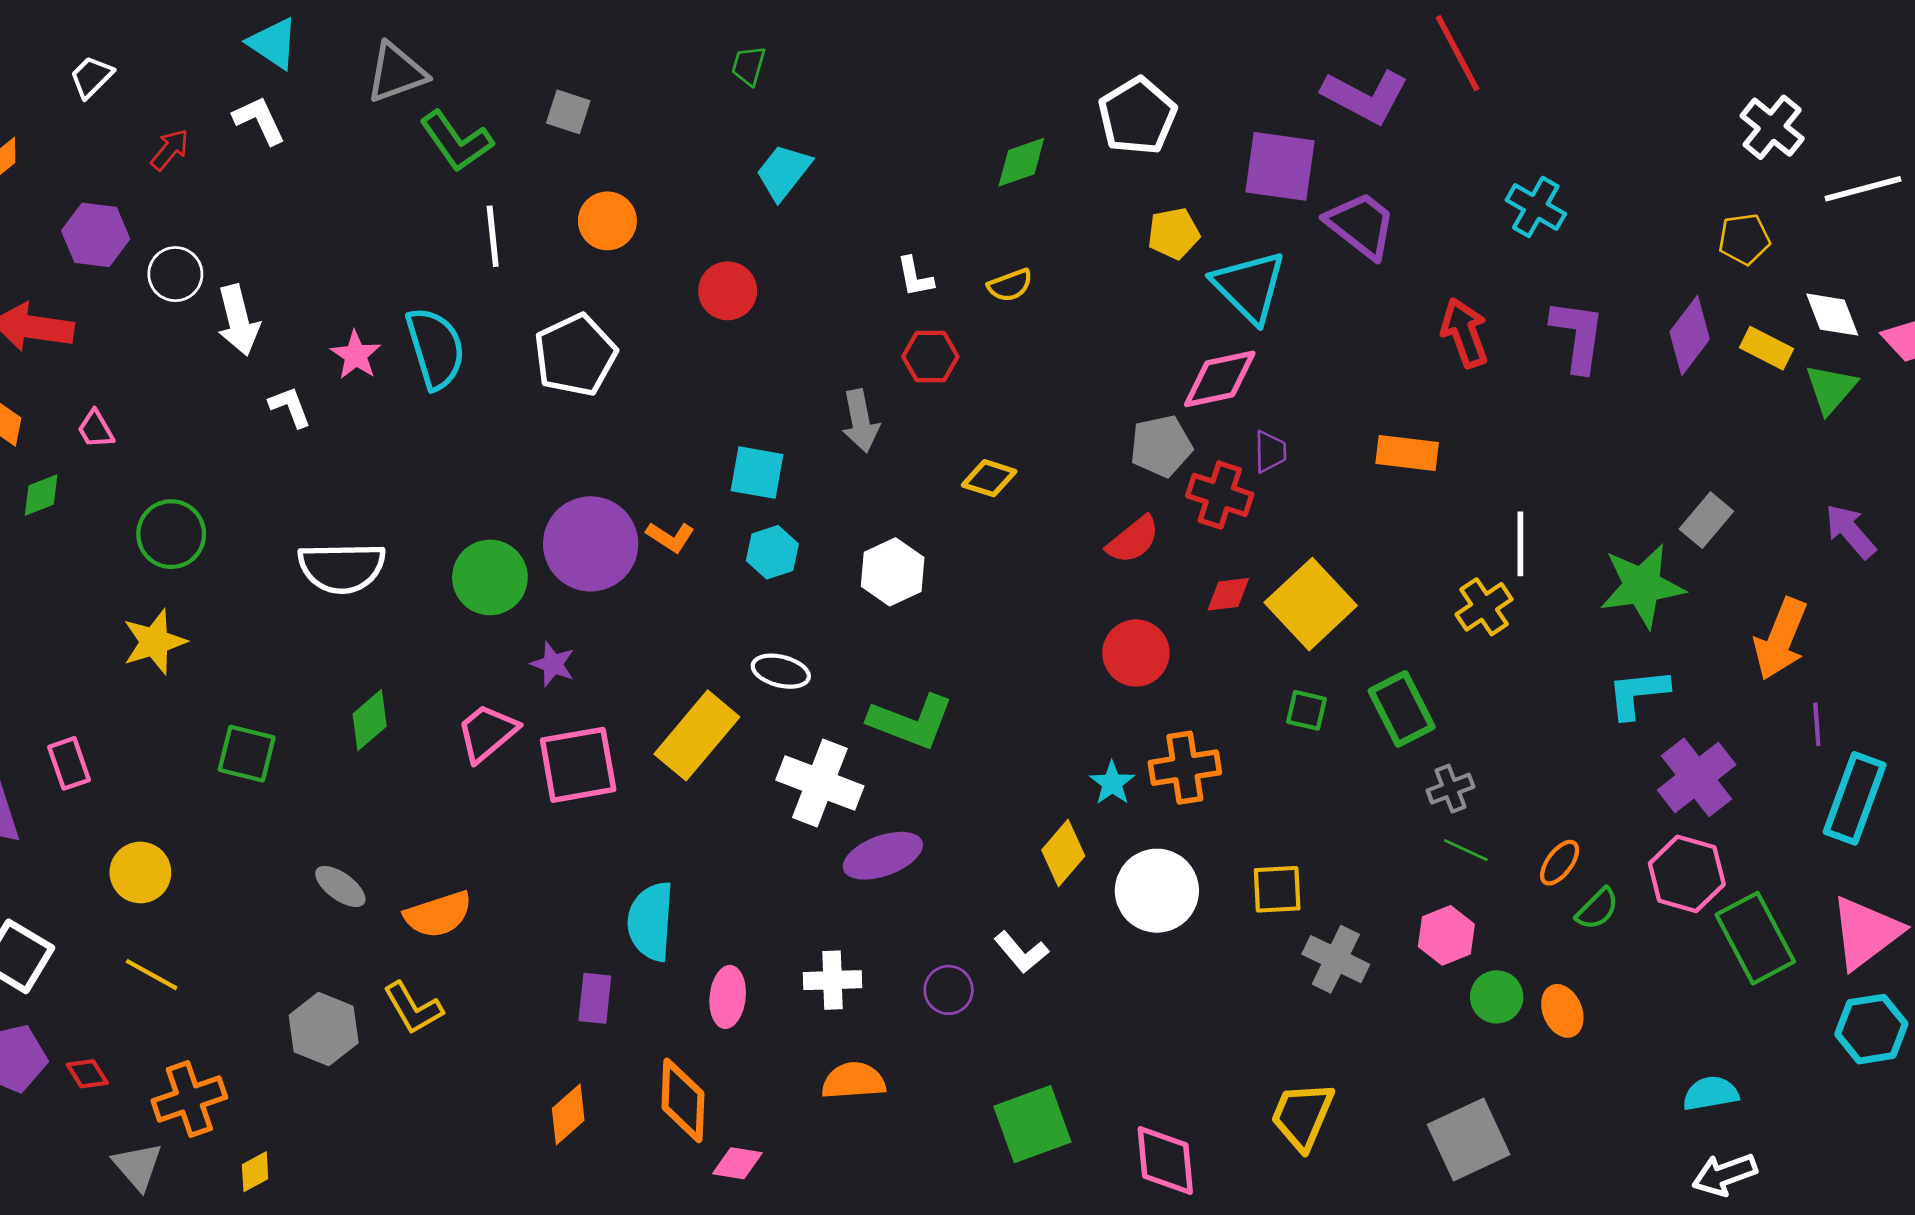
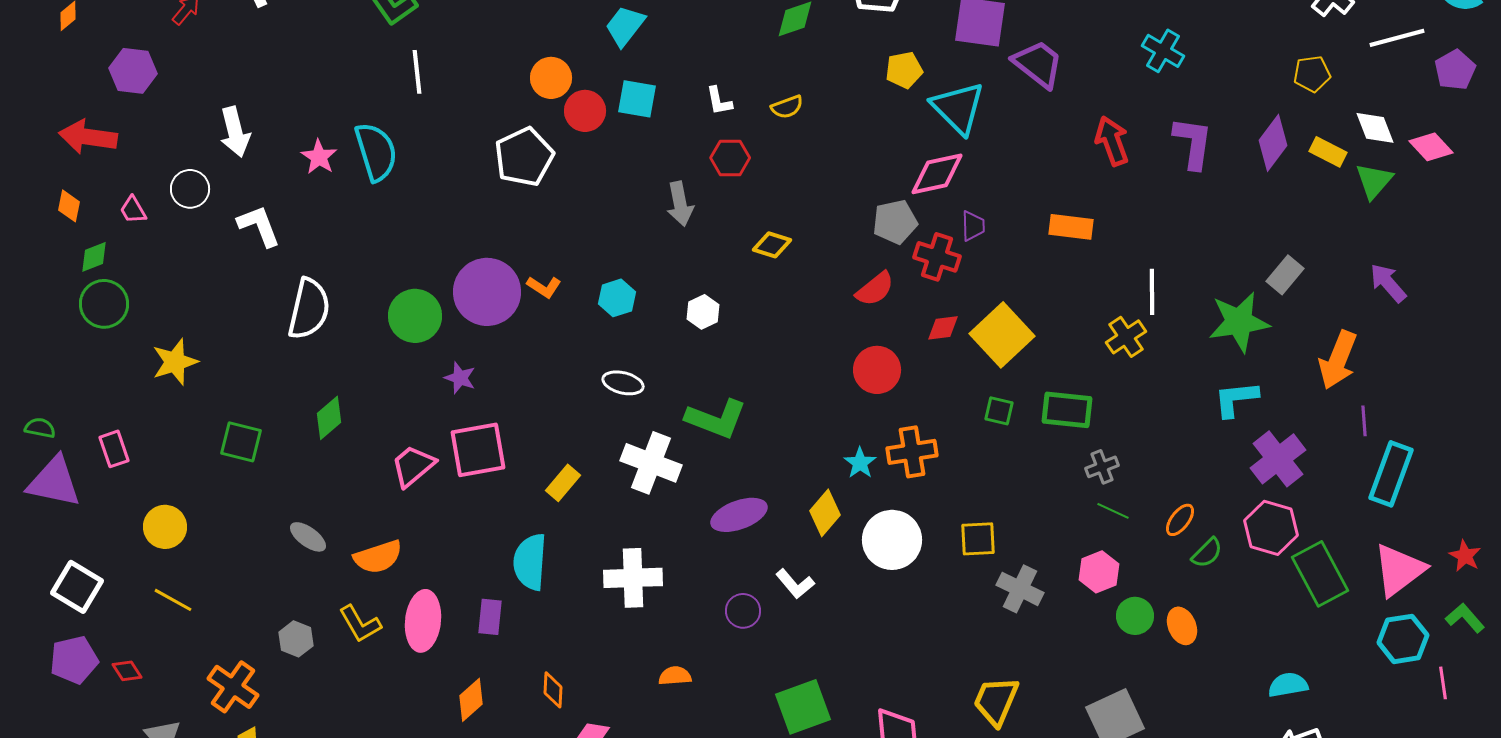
orange circle: (607, 221) -> (551, 78), moved
white circle: (175, 274) -> (190, 189), moved
white pentagon: (575, 355) -> (524, 157), moved
white L-shape: (290, 407) -> (259, 226), moved, size x1.4
cyan square: (757, 473) -> (637, 99), moved
green circle: (171, 534) -> (104, 304), moved
white semicircle: (342, 568) -> (309, 309), turned -76
white hexagon: (893, 572) -> (703, 312), size x0.7
green rectangle: (1402, 709) -> (1067, 410), turned -57
pink trapezoid: (487, 733) -> (413, 466), moved
yellow rectangle: (697, 735) -> (563, 483), moved, size x0.6
purple ellipse: (883, 856) -> (739, 515), moved
white cross: (833, 980) -> (633, 578), moved, size x1.4
pink ellipse: (728, 997) -> (423, 621), moved, size x1.4
gray hexagon: (324, 1029) -> (296, 639), size x0.7
orange semicircle: (853, 1081) -> (675, 676), size x0.7
orange cross: (189, 1099) -> (233, 687), moved, turned -36
orange diamond: (683, 1100) -> (553, 690), size x0.6

